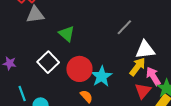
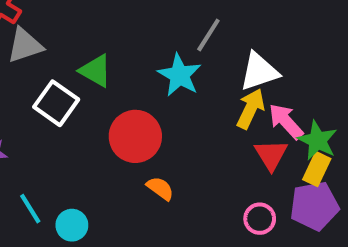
white square: (48, 62) -> (56, 103), moved
cyan star: (102, 76) -> (180, 75), moved

